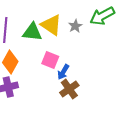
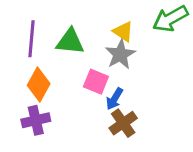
yellow triangle: (51, 25) -> (123, 32), moved, size x0.7
gray star: (75, 26) -> (120, 54), moved, size x1.5

